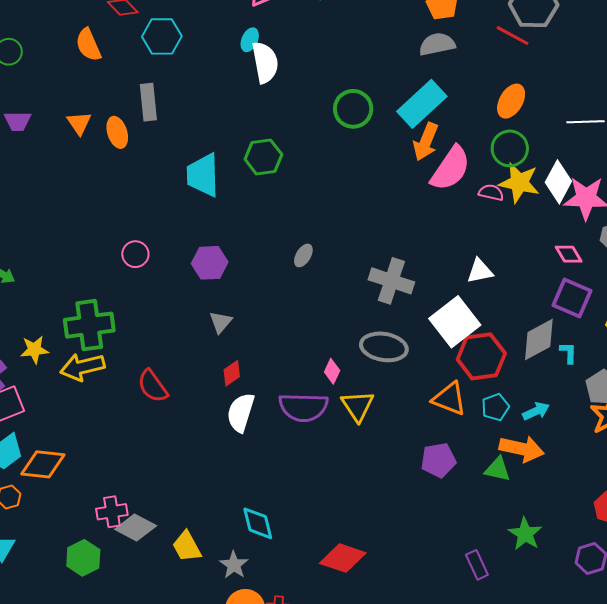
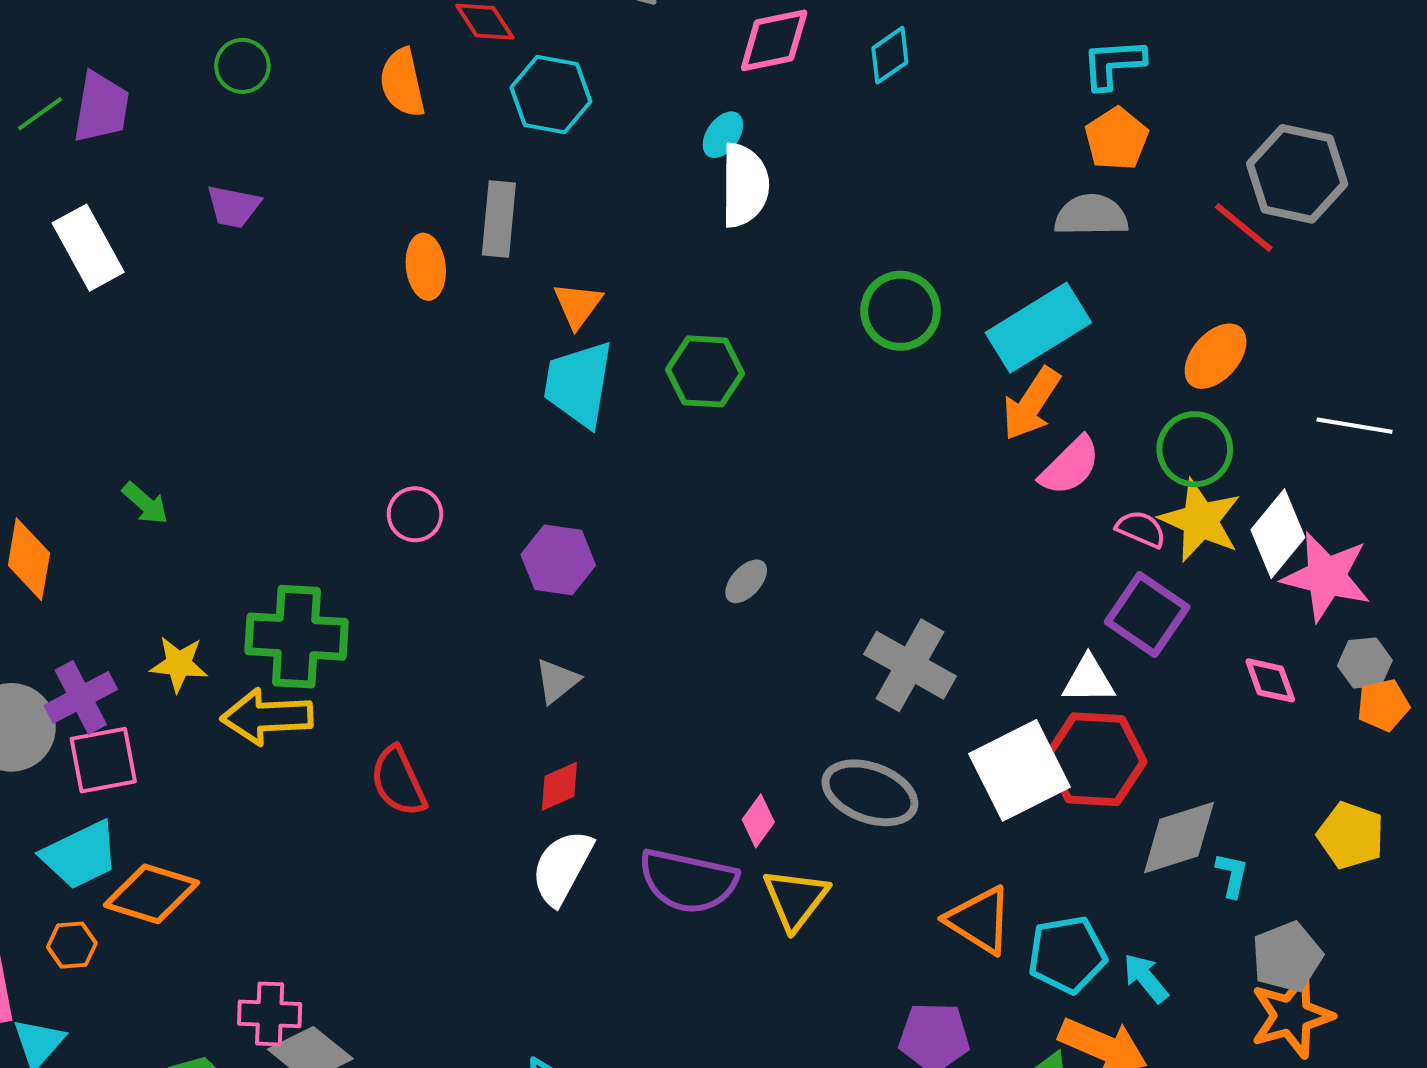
orange triangle: (79, 123) -> (578, 305), moved
pink semicircle: (450, 168) -> (1070, 466), size x0.7
purple square: (572, 298) -> (1147, 614), moved
red hexagon: (481, 356) -> (1095, 759), moved
cyan pentagon: (495, 407) -> (1067, 955), size x1.4
cyan arrow: (536, 411) -> (1146, 978), turned -116

